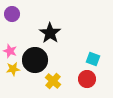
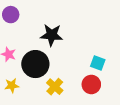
black star: (50, 33) -> (52, 35), turned -30
yellow star: (13, 69) -> (12, 86), moved

